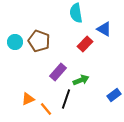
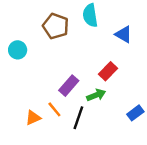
brown pentagon: (39, 41) -> (56, 26), moved
red rectangle: (85, 44) -> (108, 71), moved
orange line: (46, 109) -> (54, 109), moved

